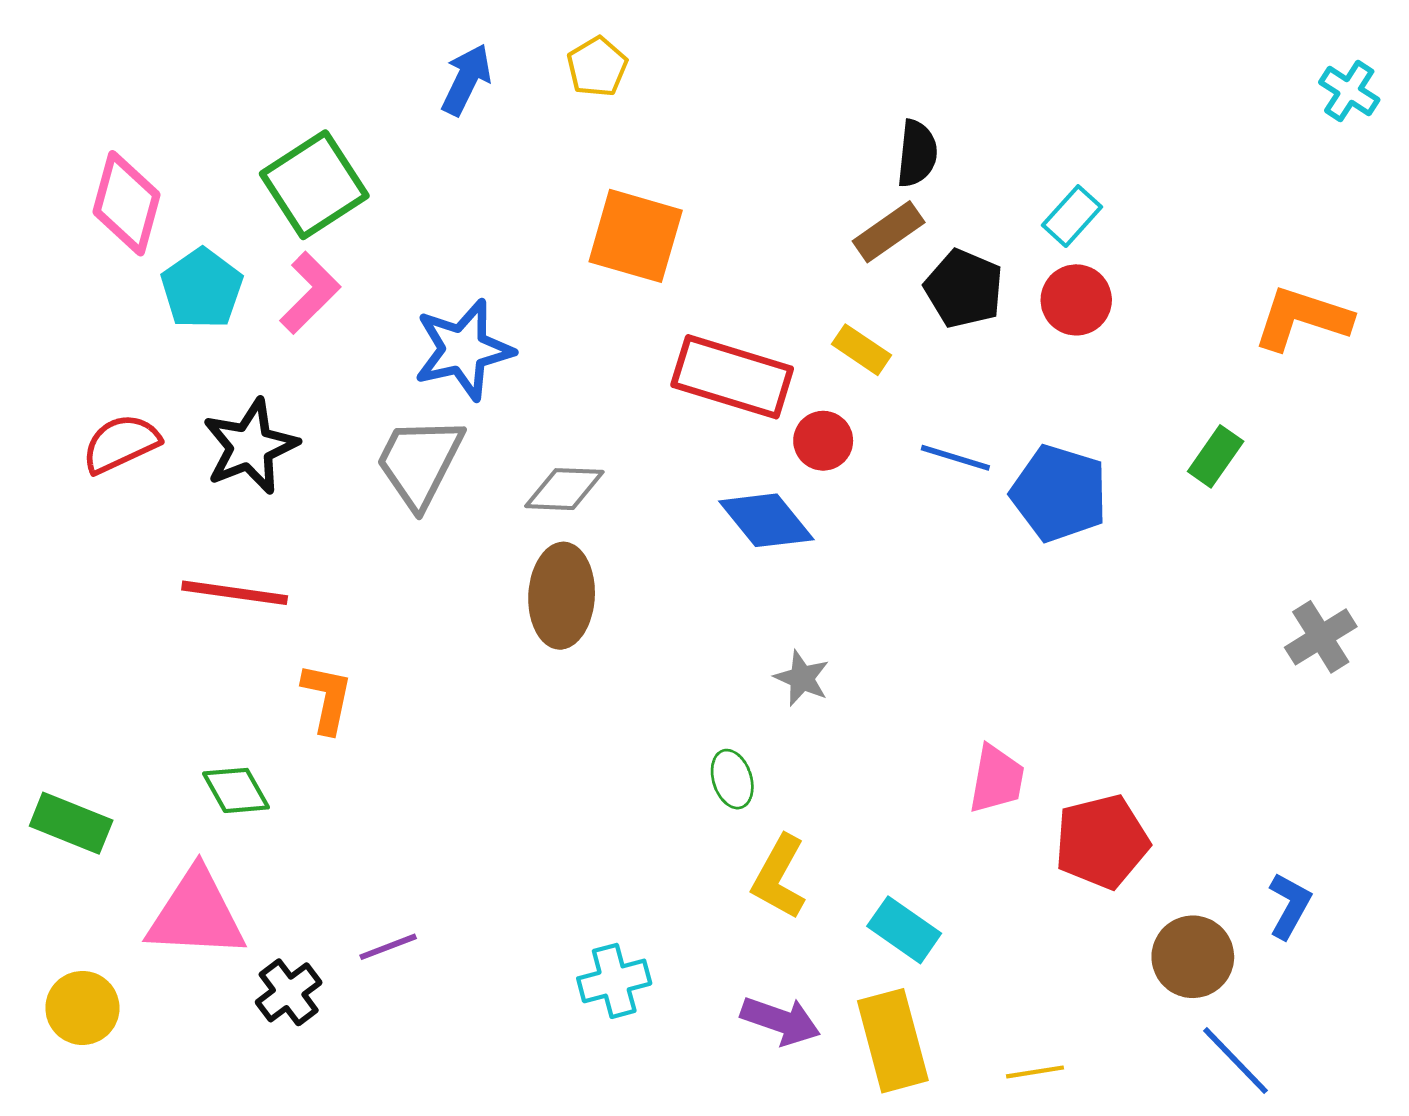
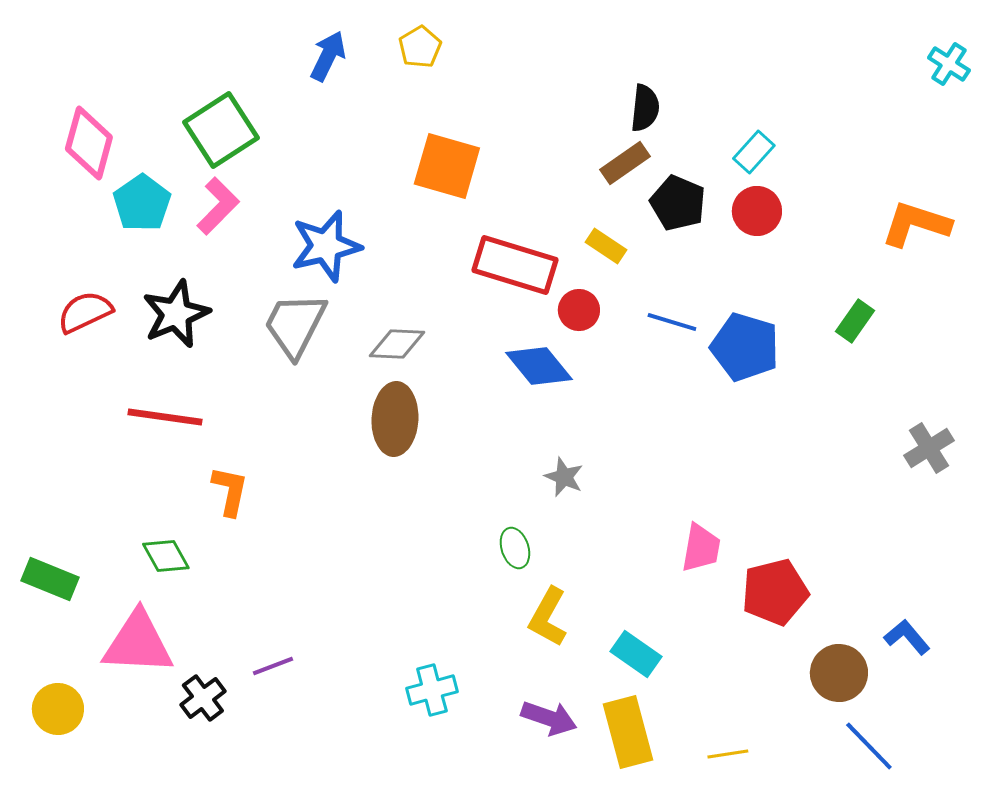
blue L-shape: (1289, 906) -> (907, 637), turned -69

